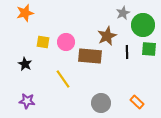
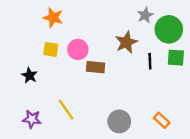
orange star: (25, 13) -> (53, 18), moved, turned 30
brown rectangle: (90, 56) -> (96, 67), moved, size x0.7
yellow line: (63, 79) -> (66, 110), moved

